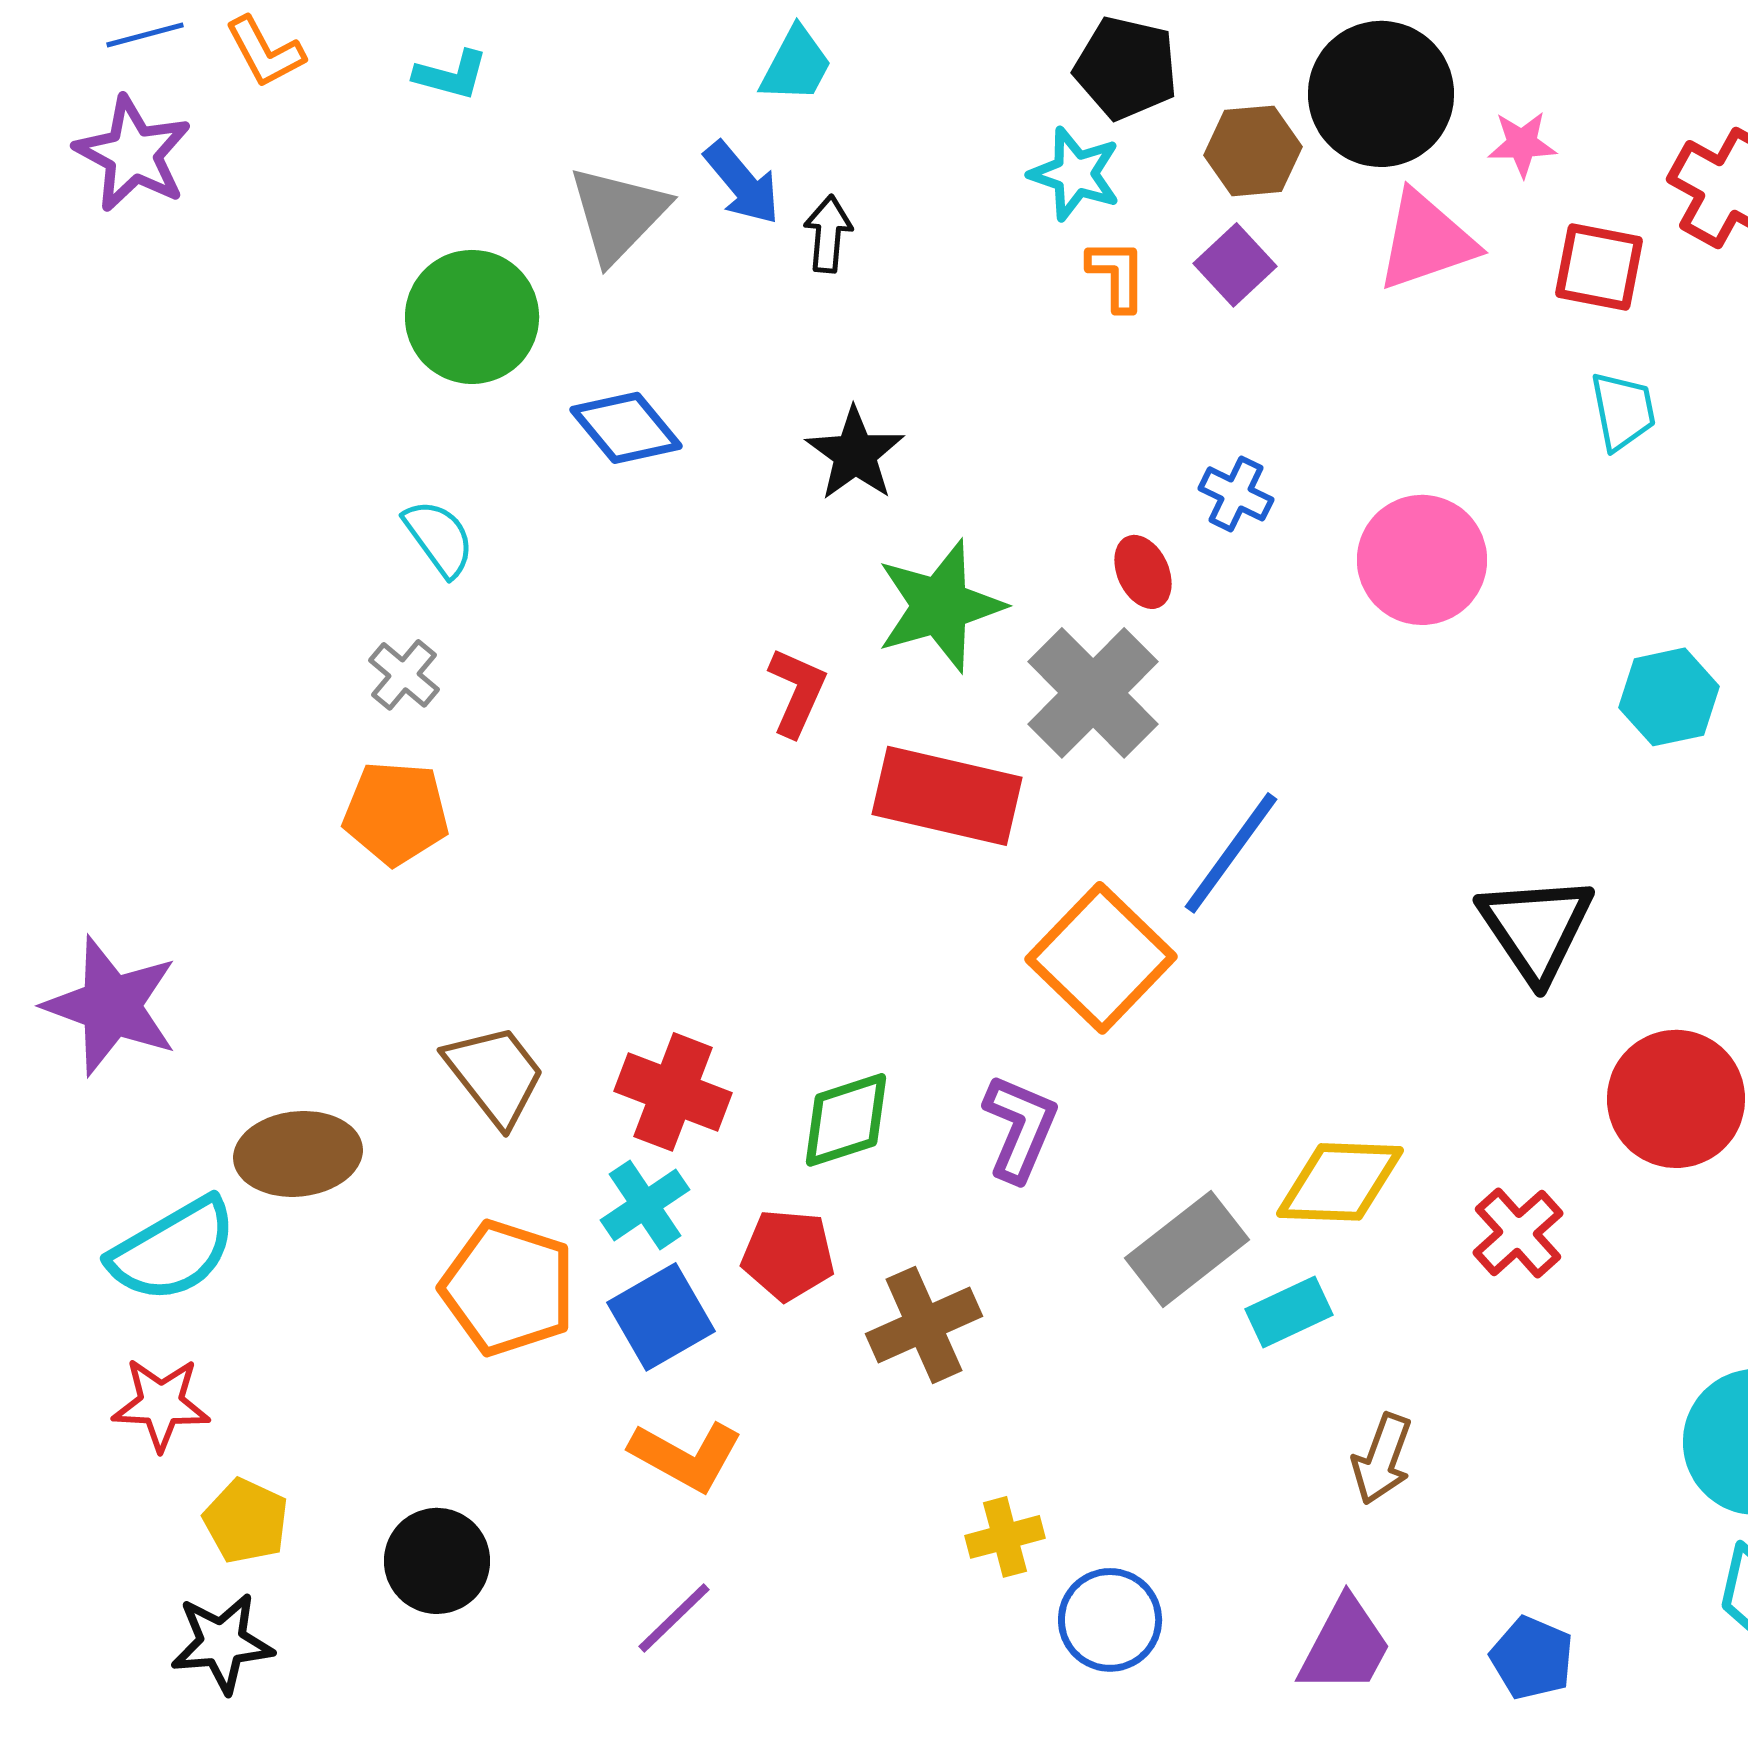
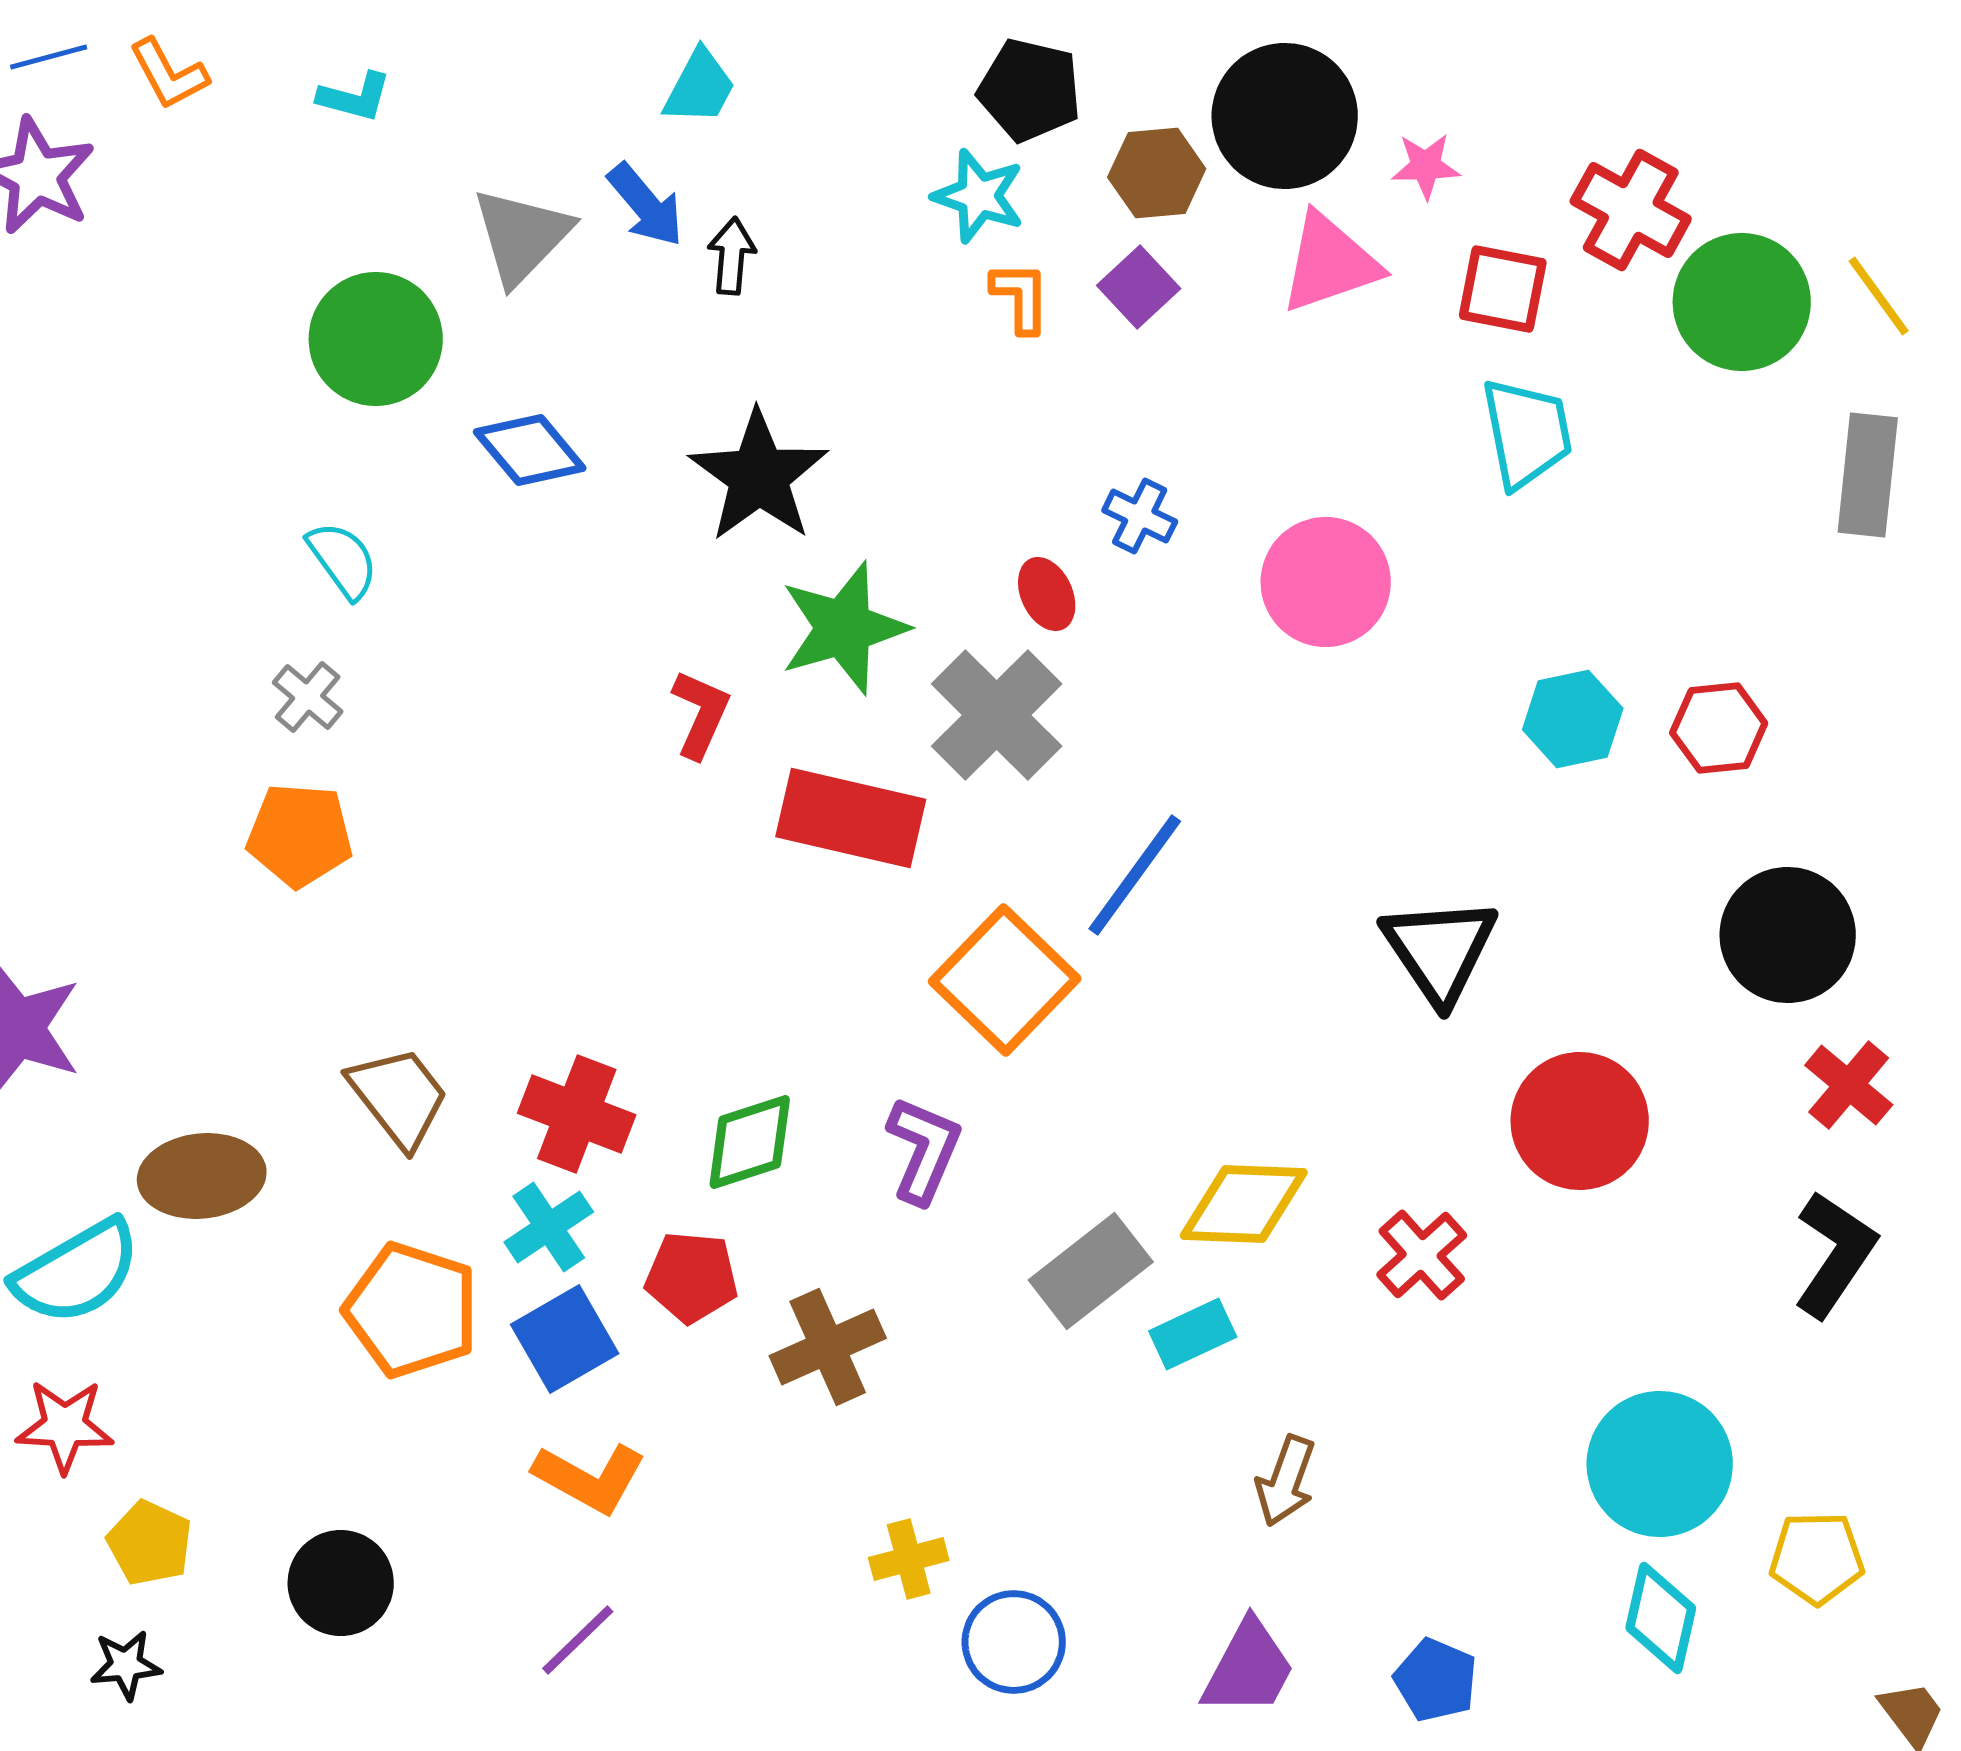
cyan trapezoid: (1623, 411) -> (1527, 433), size x1.4
black star: (855, 454) -> (759, 476), size x1.4
black star: (222, 1643) -> (126, 1665), size x0.7

